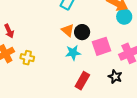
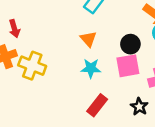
black circle: (82, 32) -> (130, 44), moved
yellow cross: (27, 58) -> (32, 66), size x1.5

